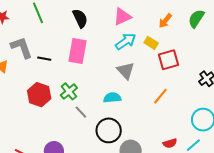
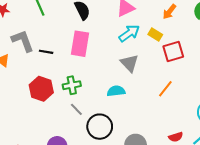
green cross: (69, 91) -> (72, 85), turned 30
gray line: (81, 112) -> (76, 109), moved
black circle: (109, 130) -> (100, 127), moved

